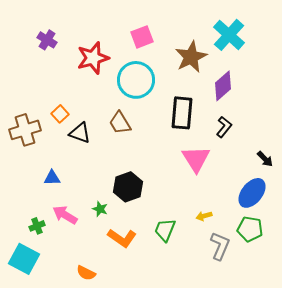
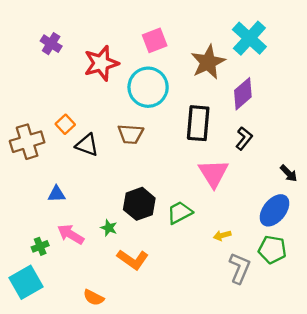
brown trapezoid: (120, 123) -> (131, 134), turned -55
green trapezoid: (165, 230) -> (180, 213), moved, turned 40
cyan square: (24, 259) -> (26, 282), turned 32

